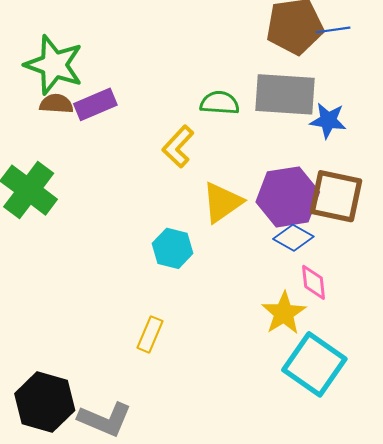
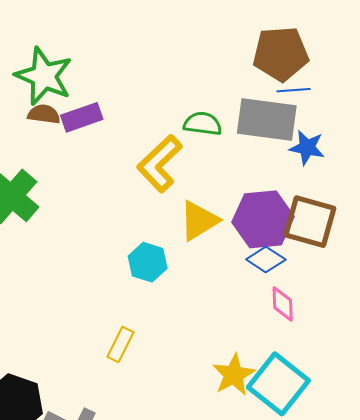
blue line: (333, 30) -> (294, 90), moved
yellow L-shape: (178, 147) -> (159, 163), size x1.4
yellow star: (284, 313) -> (234, 375), moved

